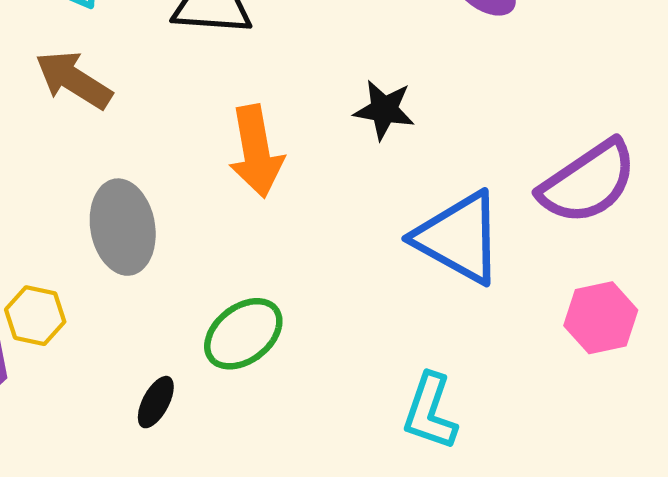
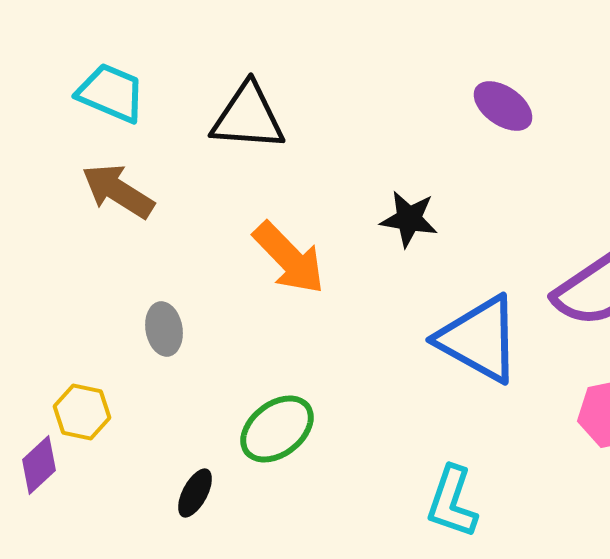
orange arrow: (256, 151) -> (289, 258), turned -34
gray ellipse: (123, 227) -> (164, 329), size x0.6

